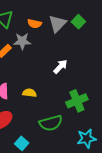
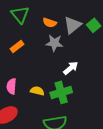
gray star: (22, 41) -> (54, 43), moved
green cross: (77, 101) -> (61, 92), moved

